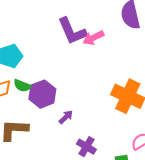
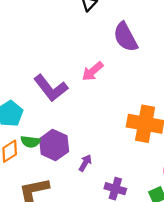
purple L-shape: (72, 31) -> (51, 88), moved

